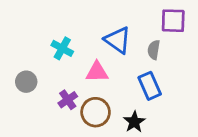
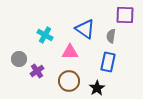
blue rectangle: (150, 86) -> (108, 62), turned 36
purple cross: (68, 100) -> (37, 71), moved

